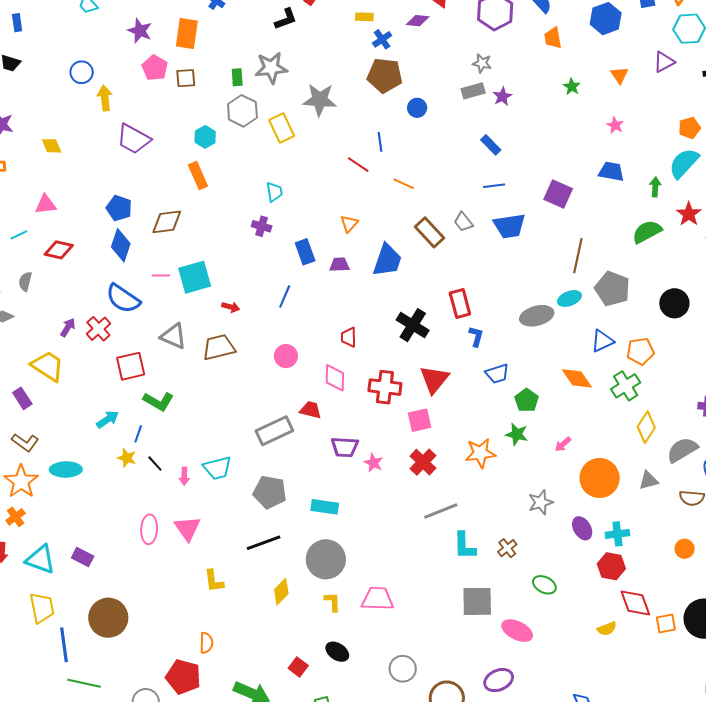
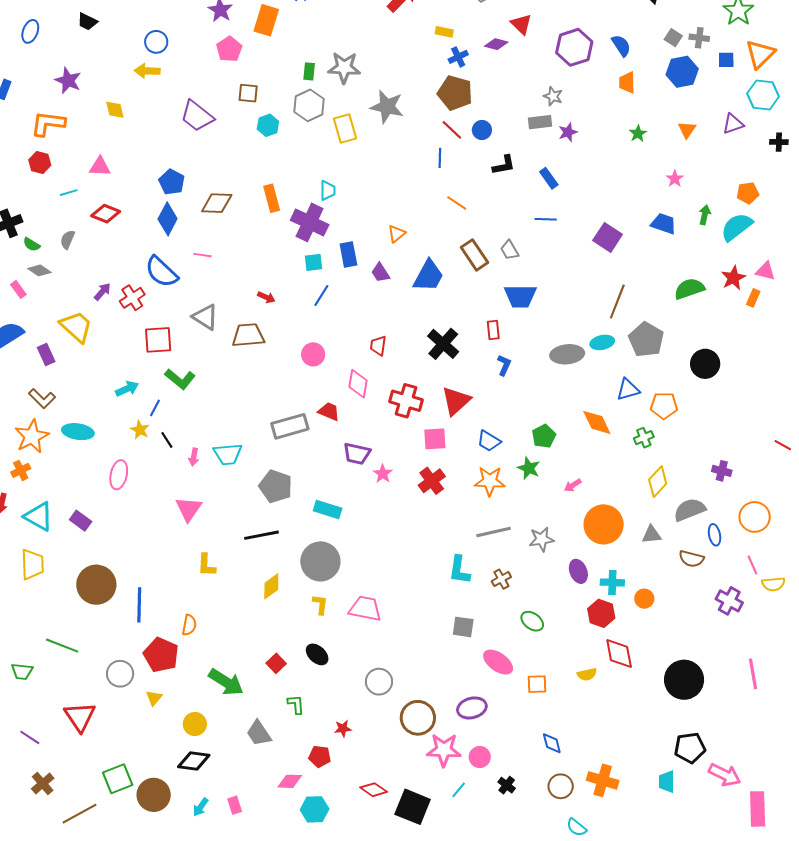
black L-shape: (286, 19) -> (504, 165), moved
brown square: (186, 78) -> (248, 93), moved
yellow arrow: (105, 98) -> (147, 71), moved, turned -90
red line: (358, 165) -> (452, 130), moved
orange rectangle: (198, 175) -> (272, 198), moved
green arrow: (655, 187) -> (705, 215), moved
purple cross: (262, 226) -> (310, 222), size x1.8
blue trapezoid: (509, 226) -> (520, 296), moved
purple trapezoid: (339, 265) -> (380, 273), turned -130
cyan square: (195, 277) -> (313, 262), moved, size x0.6
red rectangle: (460, 304) -> (493, 330), size x0.7
blue trapezoid: (497, 374) -> (489, 441), moved, turned 40
green cross: (626, 386) -> (644, 438), size x0.7
gray line: (441, 511) -> (494, 532), moved
pink ellipse: (149, 529) -> (119, 475), moved
orange circle: (685, 549) -> (644, 599), moved
gray square: (477, 601) -> (463, 627), size x0.7
orange square: (666, 623) -> (537, 684), moved
blue line: (64, 645) -> (139, 605), moved

